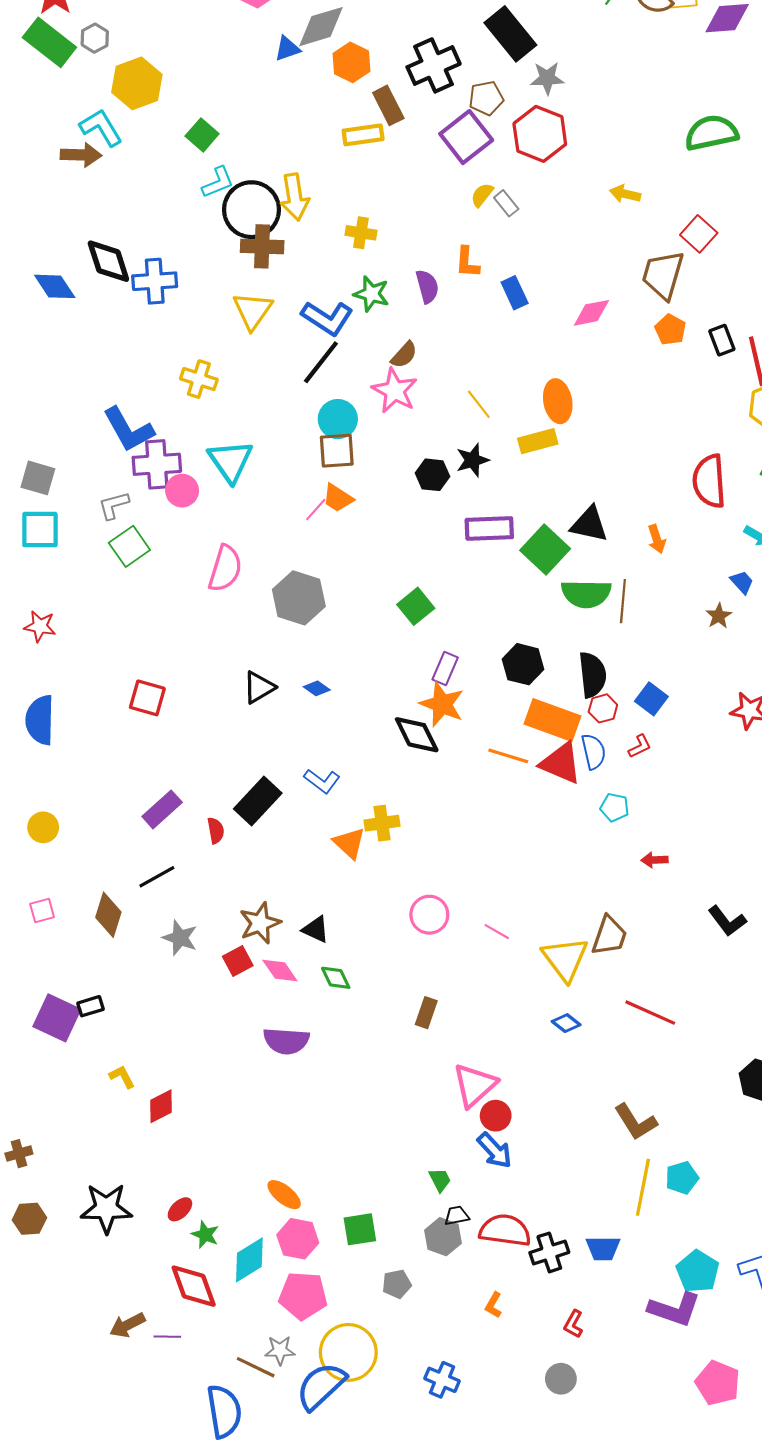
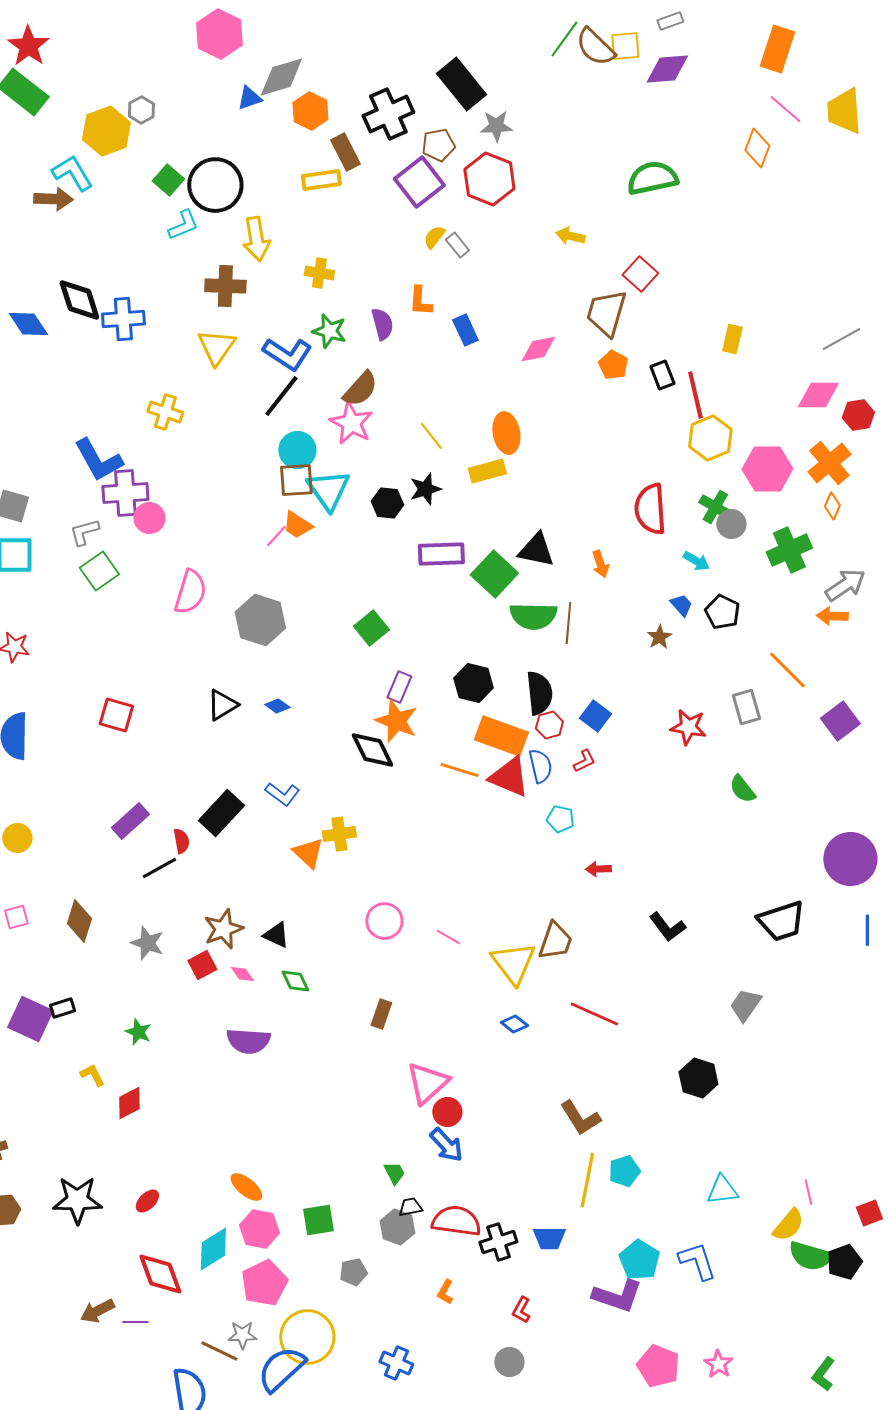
gray hexagon: (95, 38) -> (141, 110), moved
black circle: (252, 210) -> (215, 185), moved
brown semicircle: (404, 355) -> (360, 389), size x1.4
cyan triangle: (230, 461) -> (328, 490), moved
black line: (157, 877) -> (159, 868), moved
pink diamond: (280, 970) -> (242, 974), size x0.7
green star: (205, 1235) -> (138, 1032), moved
pink pentagon: (303, 1296) -> (264, 1283), turned -30

